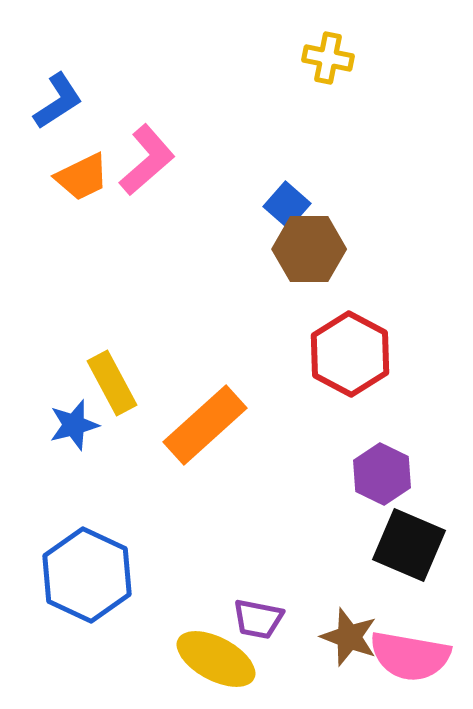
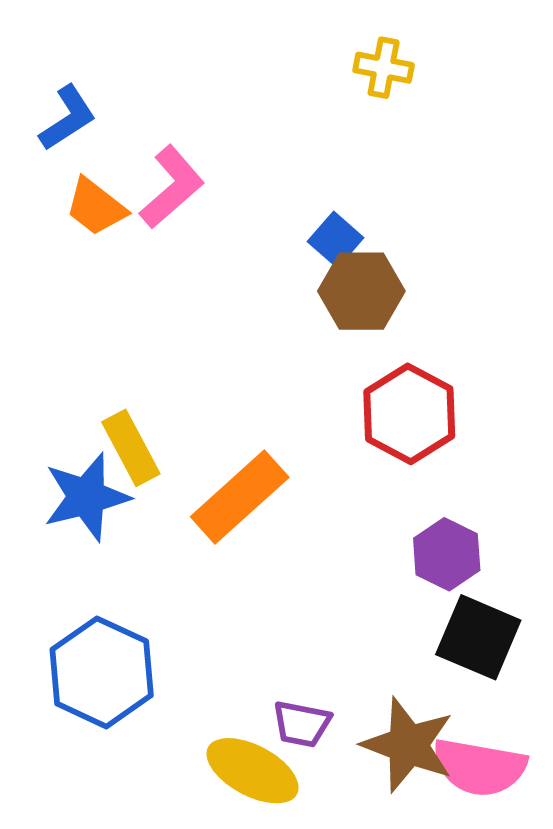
orange trapezoid: (82, 177) -> (96, 207), turned 64
blue star: (74, 425) -> (86, 497), size x1.5
brown star: (349, 637) -> (408, 745), size x1.4

